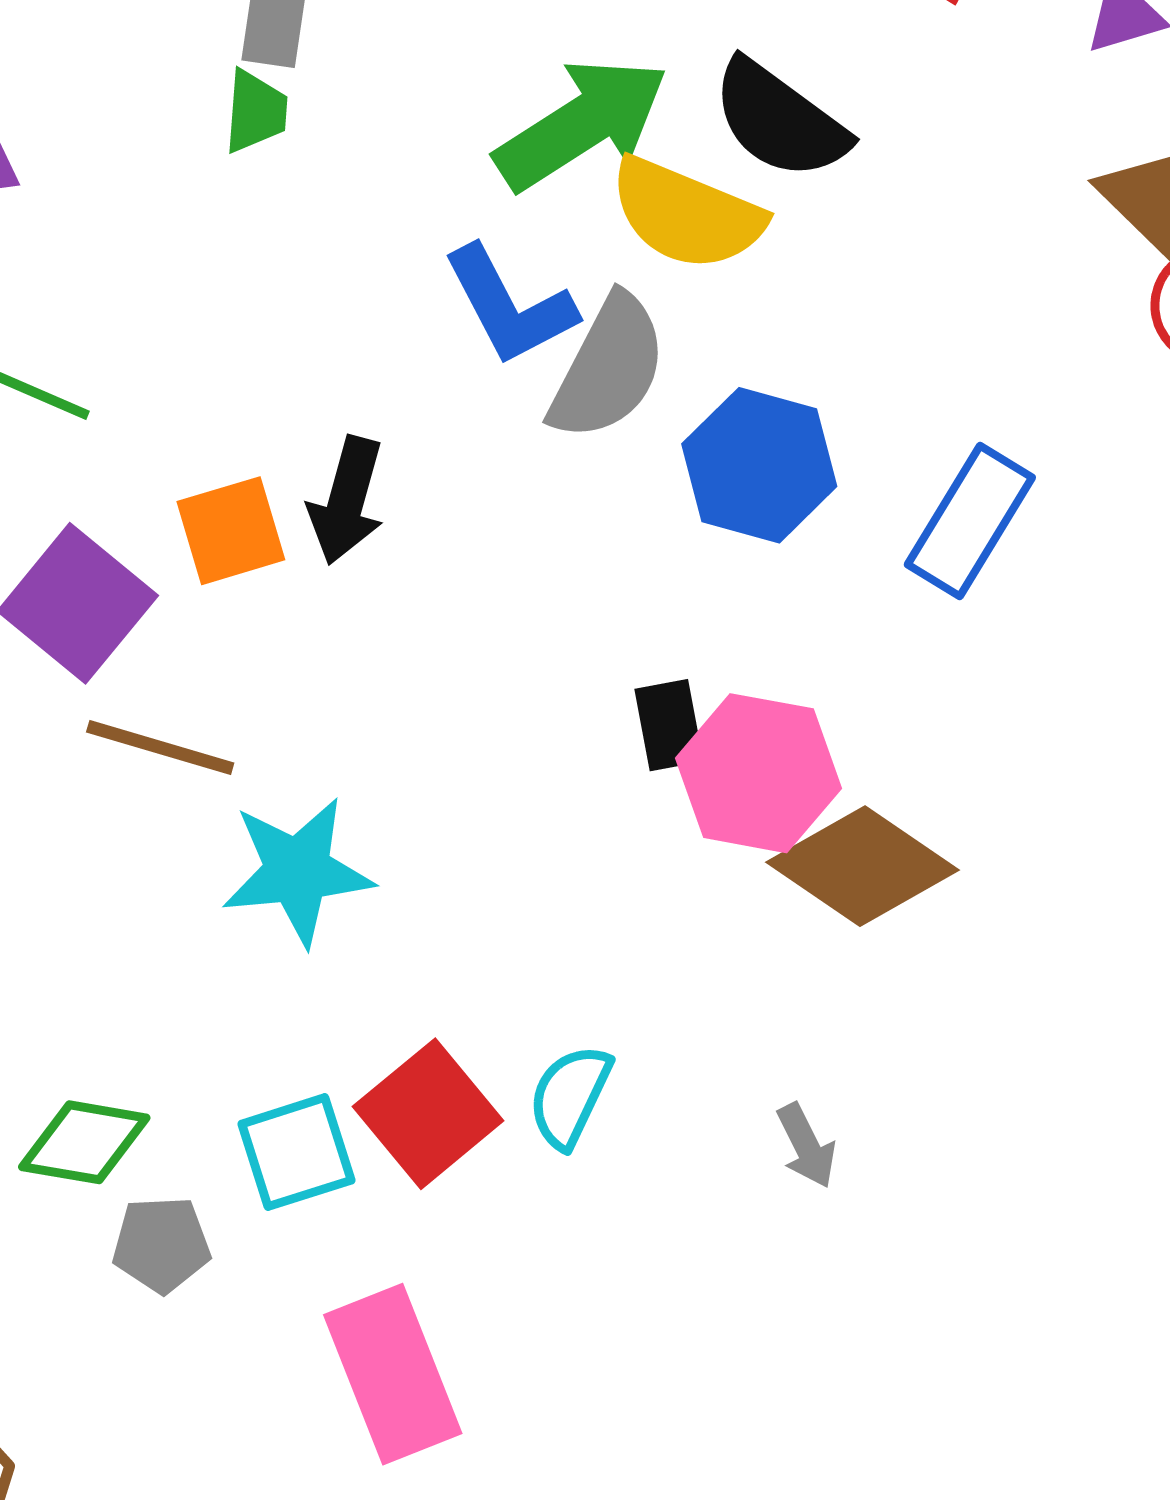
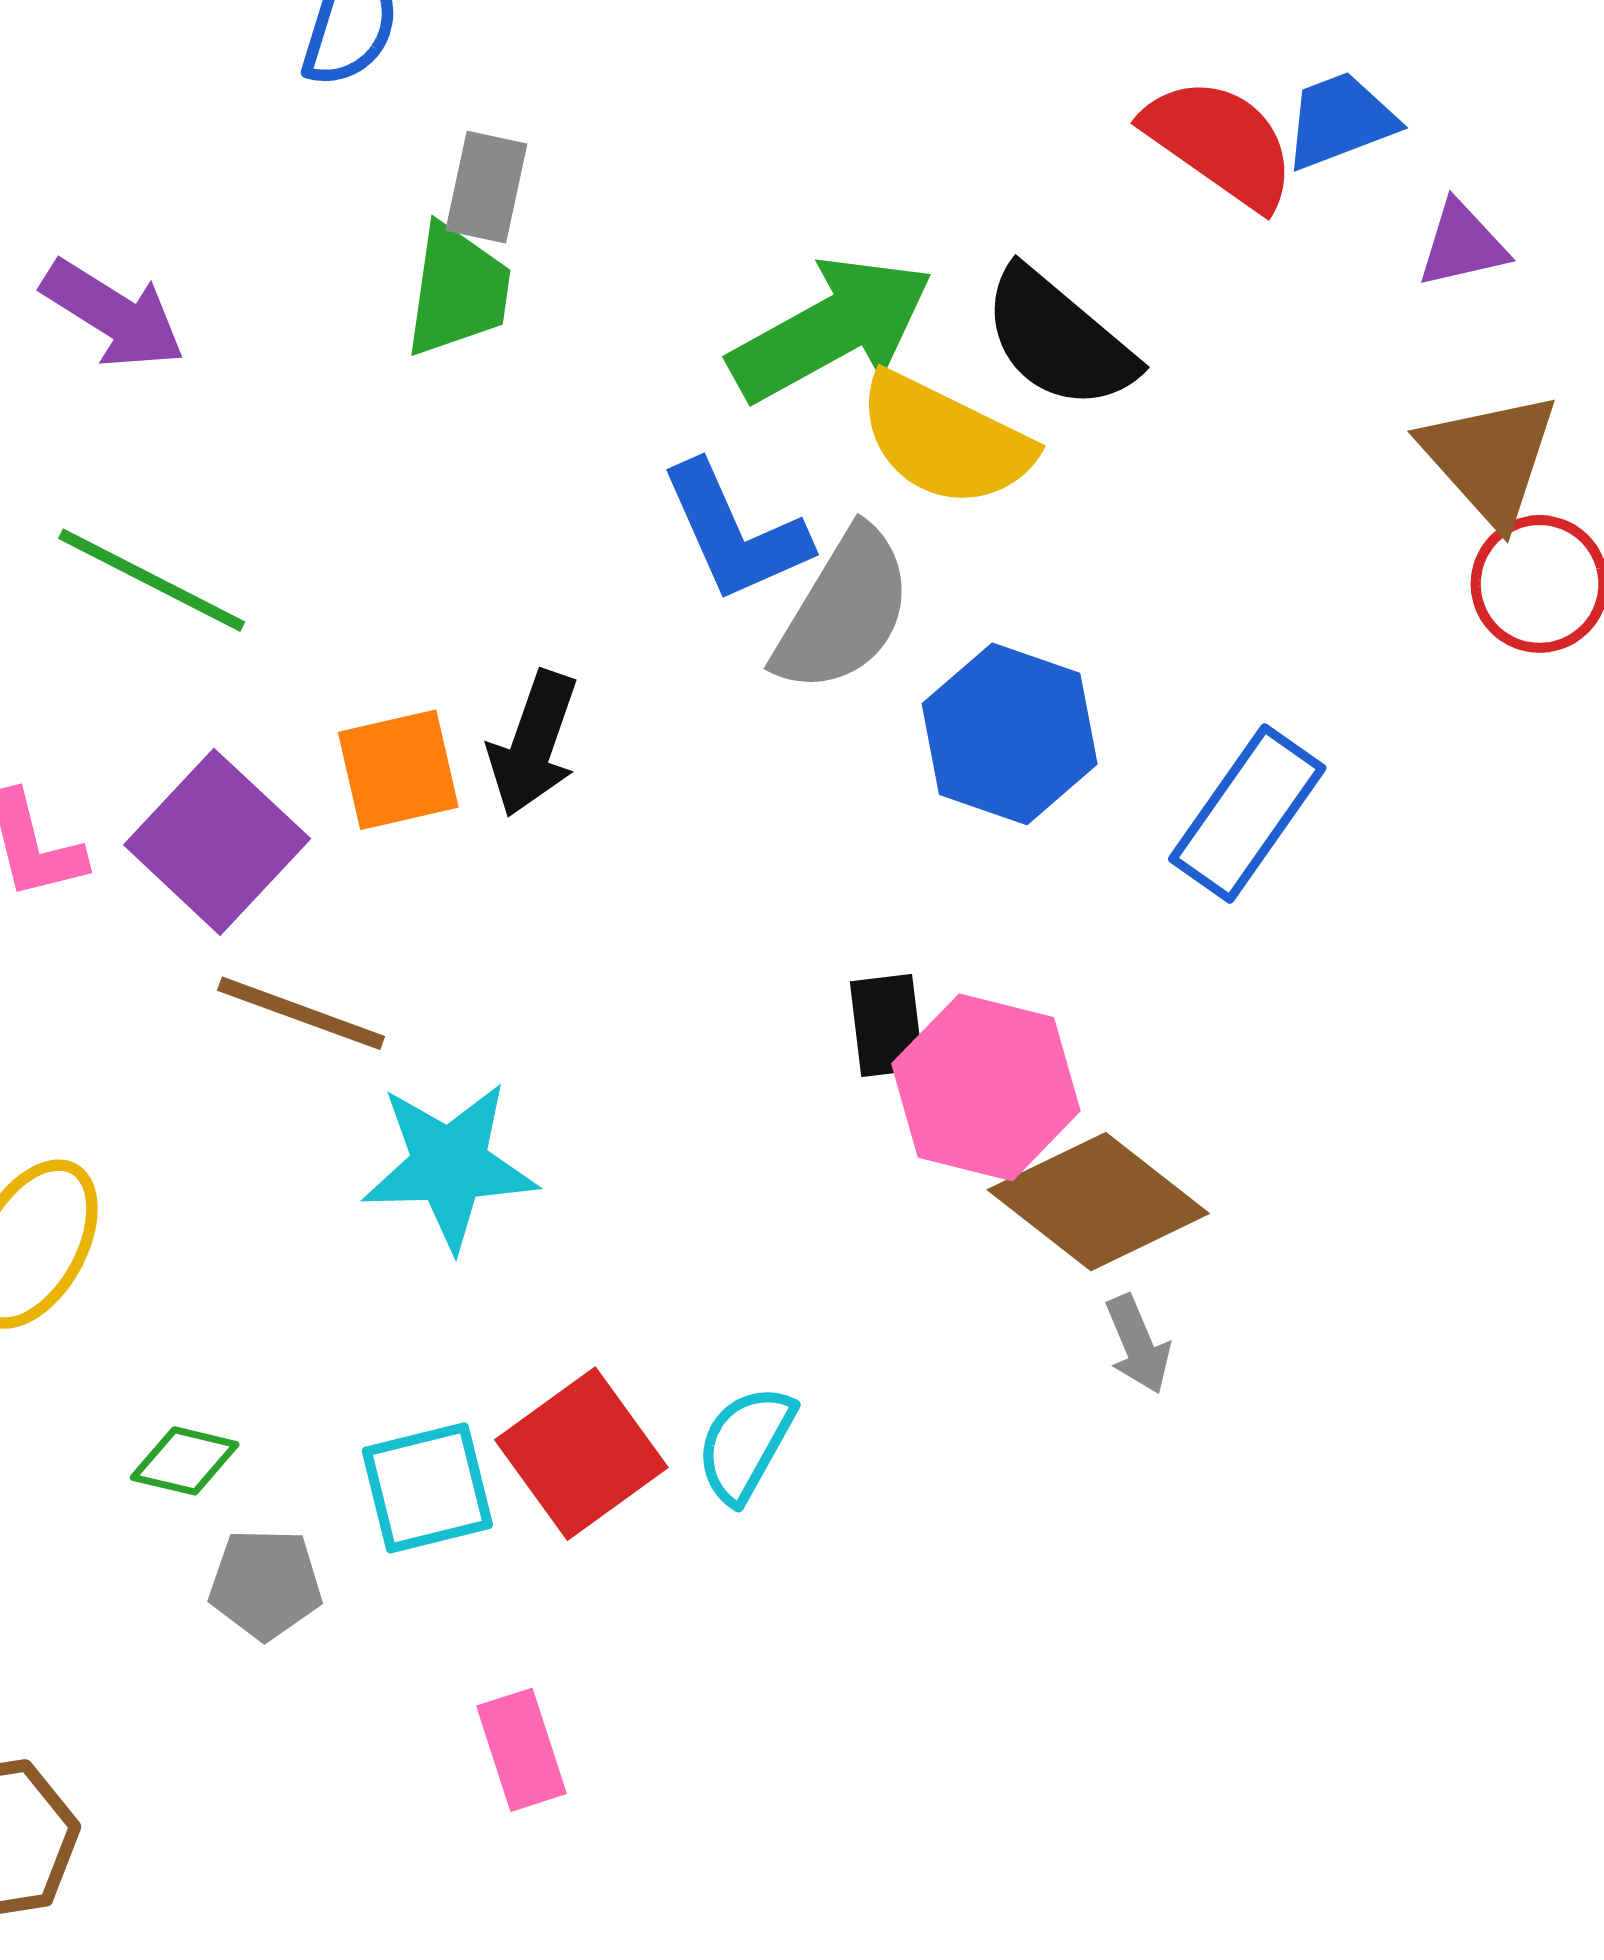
green trapezoid: (256, 111) -> (458, 290), size x1.4
green diamond: (84, 1142) -> (185, 1461), size x0.7
gray arrow: (806, 1146) -> (1138, 1344), moved
pink rectangle: (393, 1374) -> (521, 1750), size x0.6

